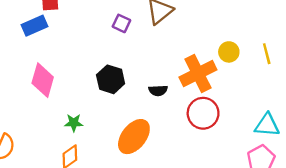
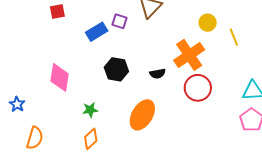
blue rectangle: (34, 26) -> (97, 32), moved
yellow circle: (229, 52) -> (208, 23), moved
yellow line: (267, 54) -> (234, 37), moved

